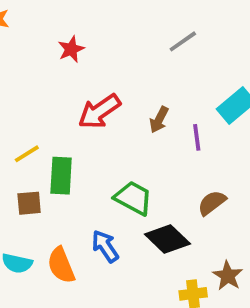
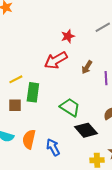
red star: (71, 49) -> (68, 36), moved
blue arrow: (105, 246) -> (53, 147), moved
orange semicircle: (61, 265) -> (29, 139), turned 30

